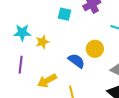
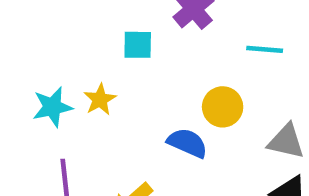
yellow star: (42, 42) -> (100, 100), moved

